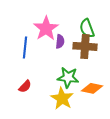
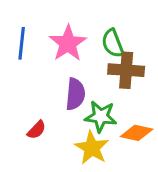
green semicircle: (87, 28) -> (113, 43), moved
purple semicircle: (60, 41) -> (75, 94), moved, size x1.5
blue line: (25, 47) -> (22, 43), moved

